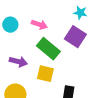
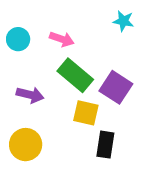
purple square: (75, 37) -> (116, 87), moved
yellow square: (45, 74) -> (86, 113), moved

